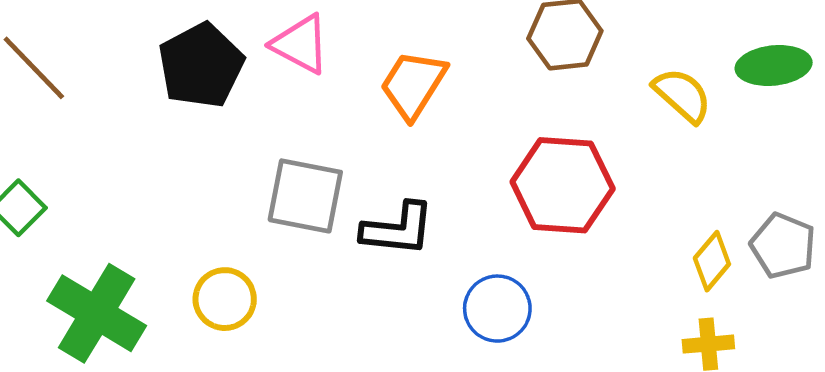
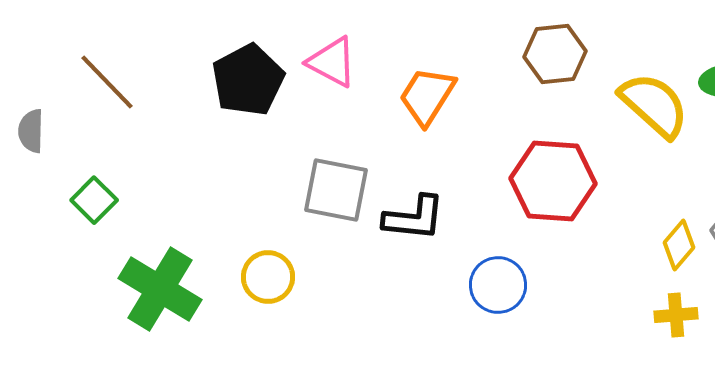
yellow semicircle: (682, 95) -> (654, 105), size x1.4

